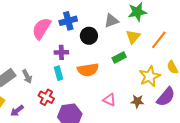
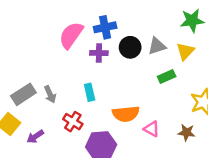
gray triangle: (111, 21) -> (157, 46), moved
purple cross: (61, 52) -> (99, 53), moved
orange semicircle: (88, 70) -> (126, 114), moved

